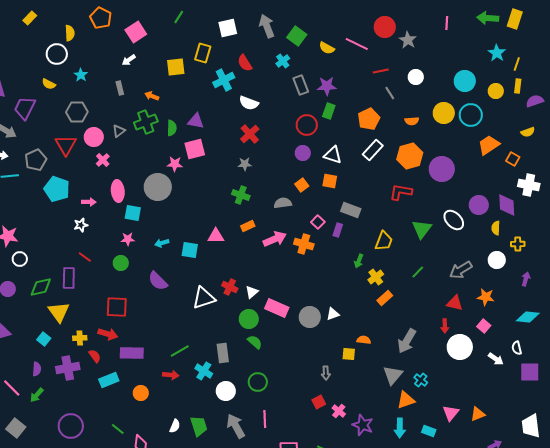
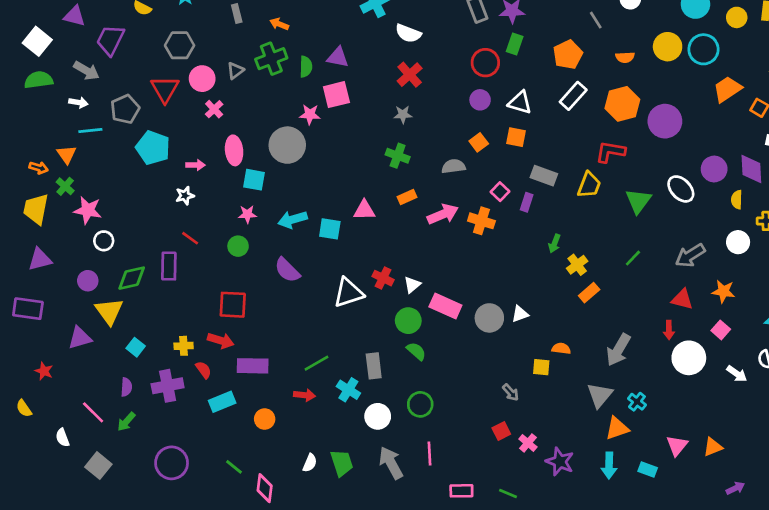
yellow trapezoid: (384, 241) -> (589, 185), moved
cyan arrow: (162, 243) -> (293, 220), size x1.5
yellow triangle: (59, 312) -> (109, 311), moved
gray arrow: (326, 373) -> (511, 392), turned -40

